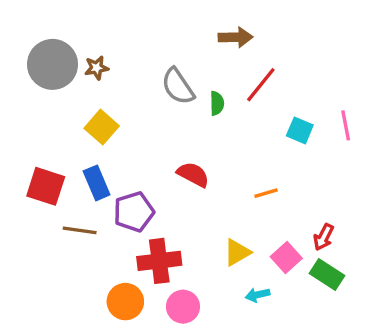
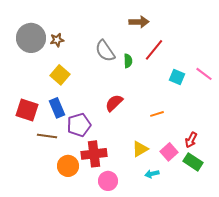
pink line: (346, 125) -> (204, 74), turned -42
red semicircle: (193, 174) -> (114, 103), turned -72
orange circle: (125, 302) -> (68, 166), moved

